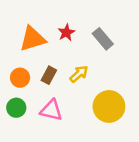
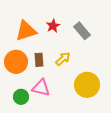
brown rectangle: (49, 75) -> (39, 60), turned -32
orange circle: (20, 78) -> (16, 62), size x1.5
green circle: (16, 108) -> (21, 97), moved

